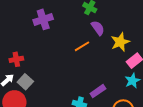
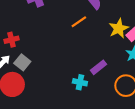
yellow star: (120, 42) -> (119, 28), moved

